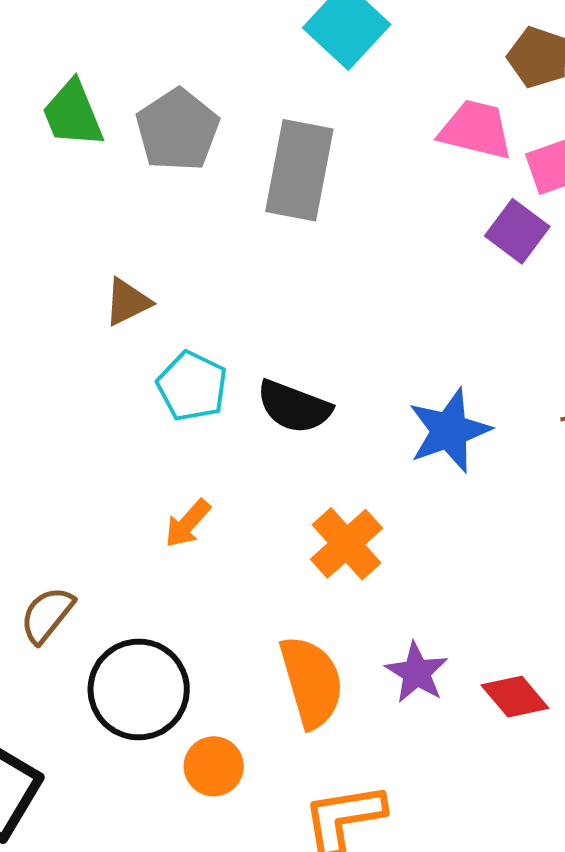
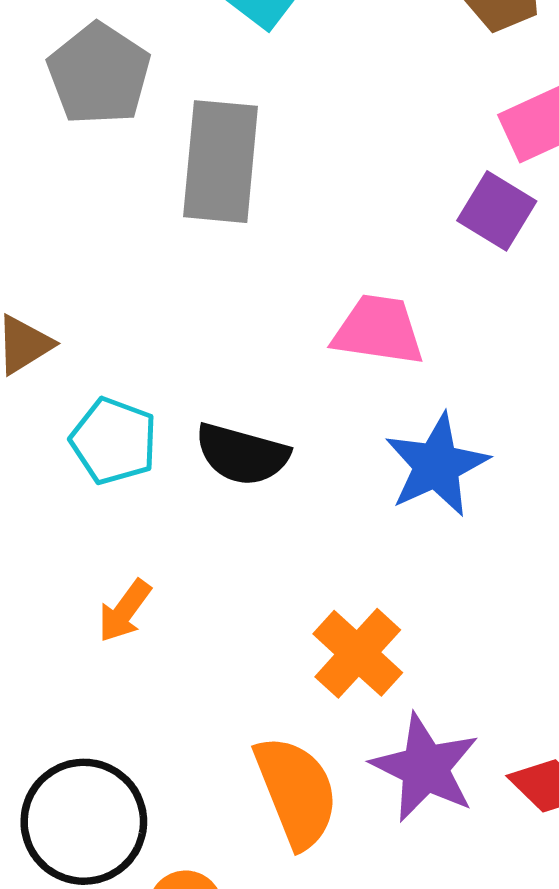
gray pentagon: (177, 130) -> (99, 74), moved
pink trapezoid: (476, 130) -> (378, 330), moved
orange cross: (347, 544) -> (358, 653), moved
purple star: (417, 673) -> (425, 768), size x1.4

